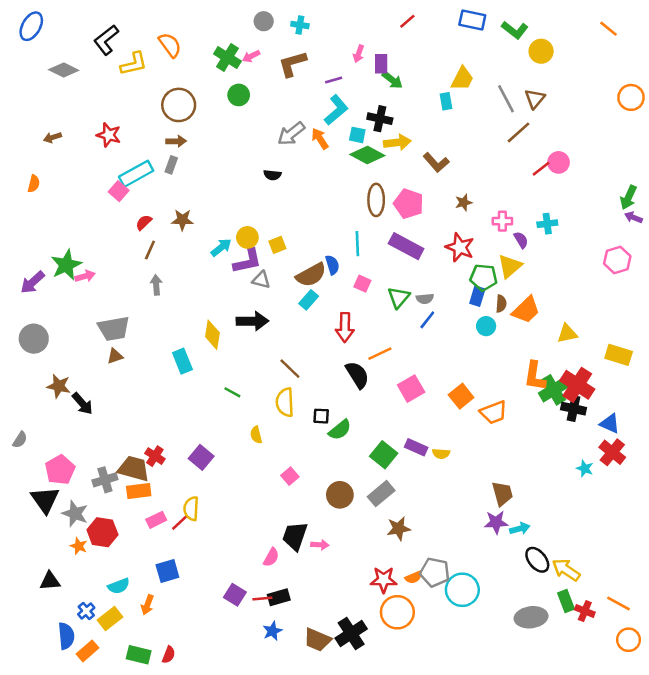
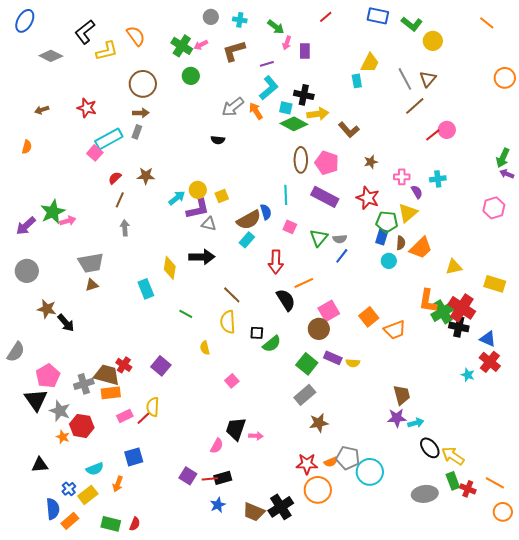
green arrow: (392, 80) -> (276, 27), moved
gray semicircle: (20, 440) -> (16, 352), size x1.5
brown circle: (340, 495) -> (319, 329), moved

